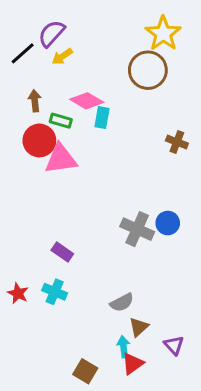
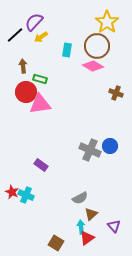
pink diamond: (87, 101) -> (93, 66), moved
cyan rectangle: (102, 118) -> (67, 50), moved
cyan cross: (55, 292) -> (26, 195), moved

